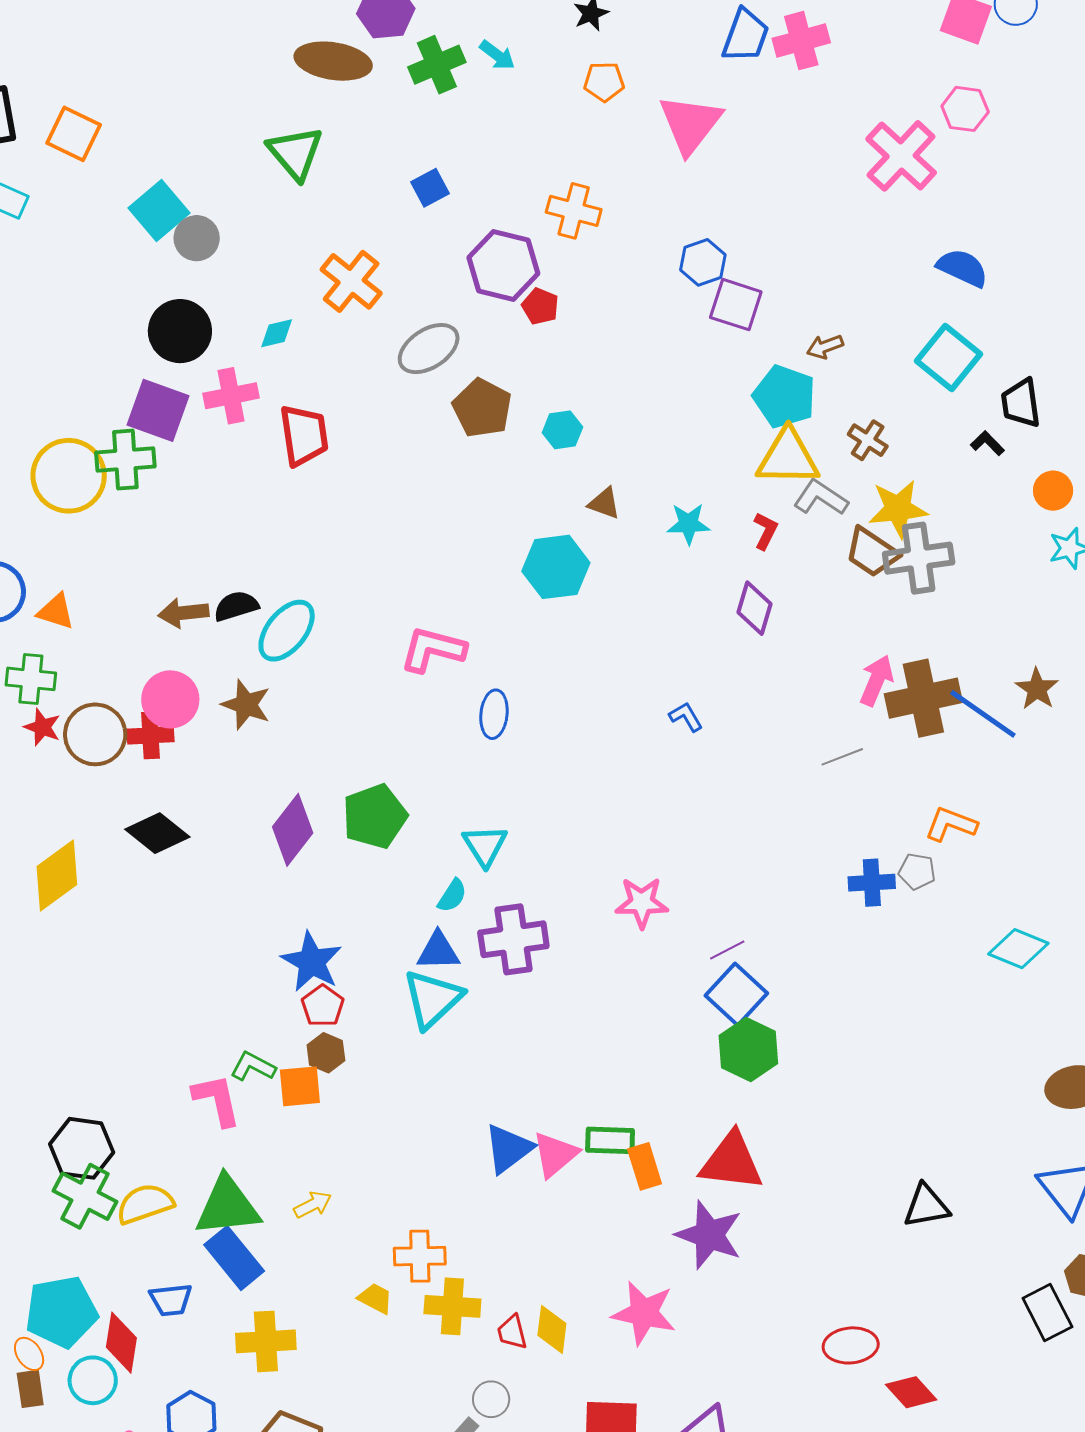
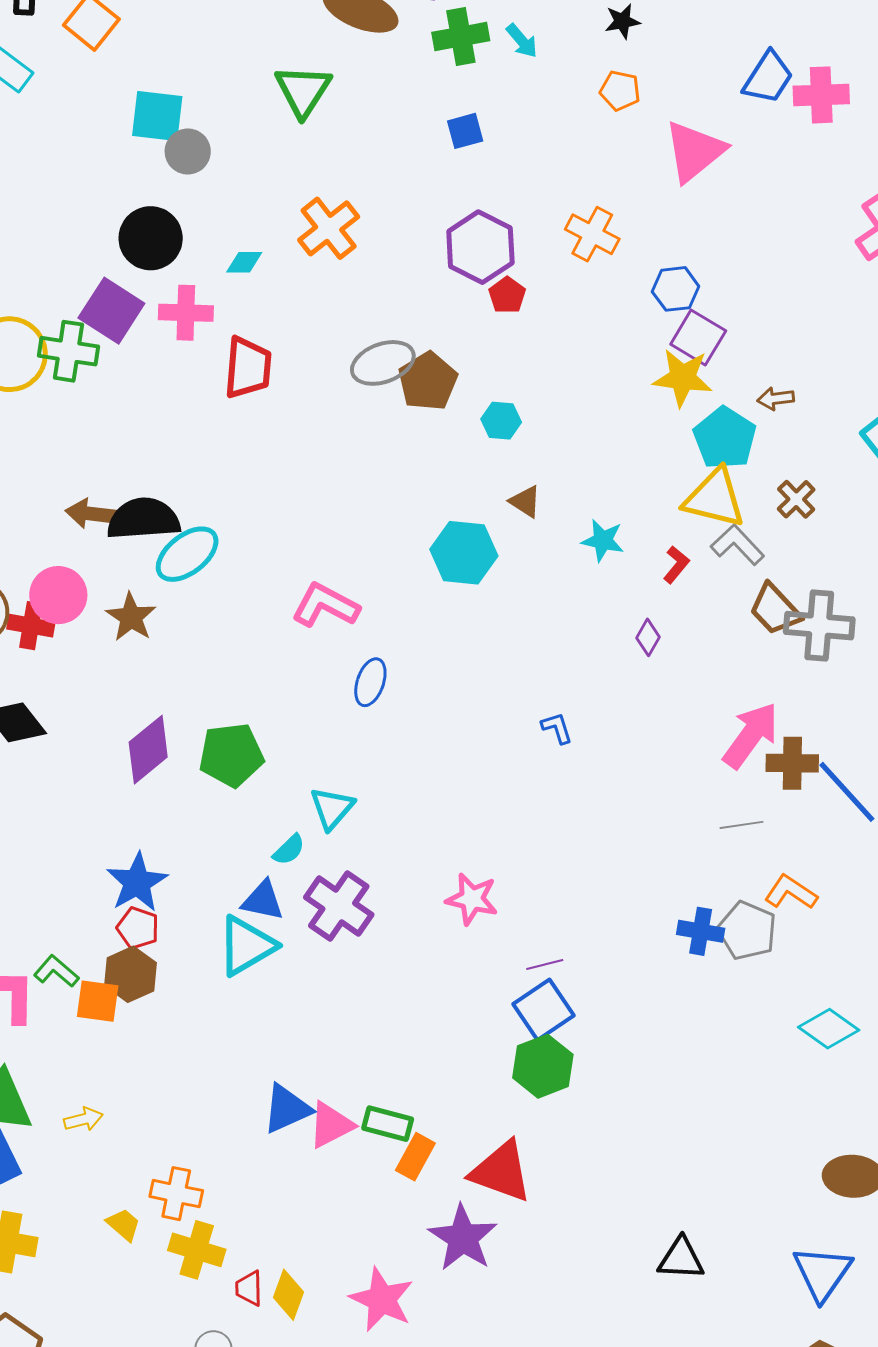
blue square: (430, 188) -> (465, 131), moved
cyan square: (159, 210) -> (157, 116), turned 34
orange cross: (574, 211) -> (592, 234), moved
gray ellipse: (429, 349) -> (383, 363), moved
yellow star: (898, 509) -> (683, 378), moved
black semicircle: (236, 606) -> (143, 519), size x1.6
purple diamond: (754, 608) -> (648, 637), size x0.7
pink arrow: (876, 680) -> (751, 735), size x1.4
brown cross: (923, 698) -> (792, 763), size x0.7
gray line: (842, 757) -> (741, 825), moved
gray pentagon: (917, 871) -> (747, 931), size x1.6
purple cross: (513, 939) -> (339, 906), turned 30
red pentagon: (323, 1006) -> (138, 928), turned -30
brown hexagon: (326, 1053) -> (131, 974), size x1.4
orange rectangle: (645, 1166) -> (415, 1157), turned 33

